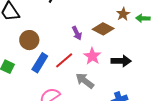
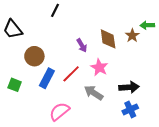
brown star: (123, 14) -> (132, 36), moved
brown diamond: (103, 29) -> (108, 39), turned 60
black arrow: (121, 61) -> (129, 87), moved

